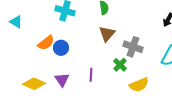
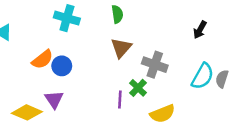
purple line: (91, 75) -> (120, 99), moved
purple triangle: (62, 80) -> (54, 99), moved

